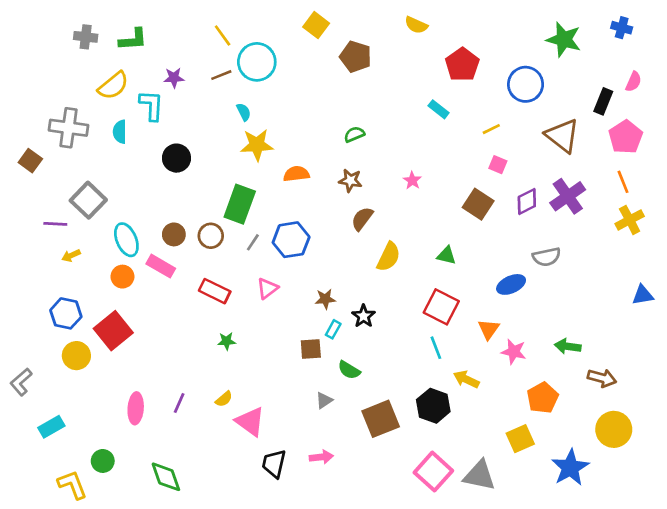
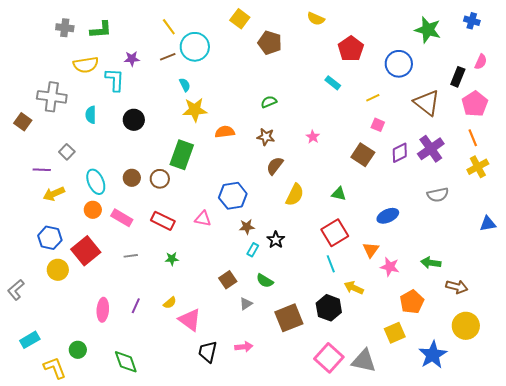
yellow semicircle: (113, 86) -> (86, 65), turned 30
cyan semicircle: (120, 132) -> (91, 115), moved
gray square: (88, 200) -> (67, 152), size x0.6
blue hexagon: (291, 240) -> (233, 196), moved
gray line: (253, 242) -> (131, 256), moved, turned 48
yellow arrow: (71, 256) -> (54, 194), size x1.5
gray semicircle: (547, 257) -> (438, 195), moved
pink rectangle: (161, 266) -> (122, 218), moved
pink triangle: (267, 288) -> (203, 219), turned 48
red square: (441, 307) -> (335, 233), turned 32
brown square: (311, 349) -> (228, 280), moved, turned -30
cyan rectangle: (51, 427) -> (30, 340), moved

